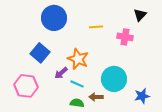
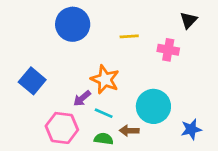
blue square: (40, 53) -> (32, 81), moved
pink hexagon: (26, 86) -> (62, 128), moved

